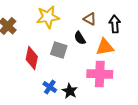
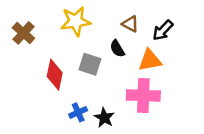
black arrow: (115, 24) -> (163, 30), turned -132
blue cross: (50, 87) -> (78, 112), turned 32

